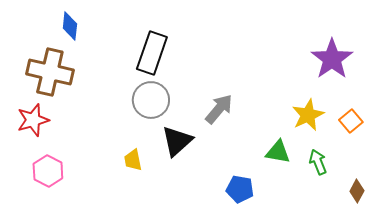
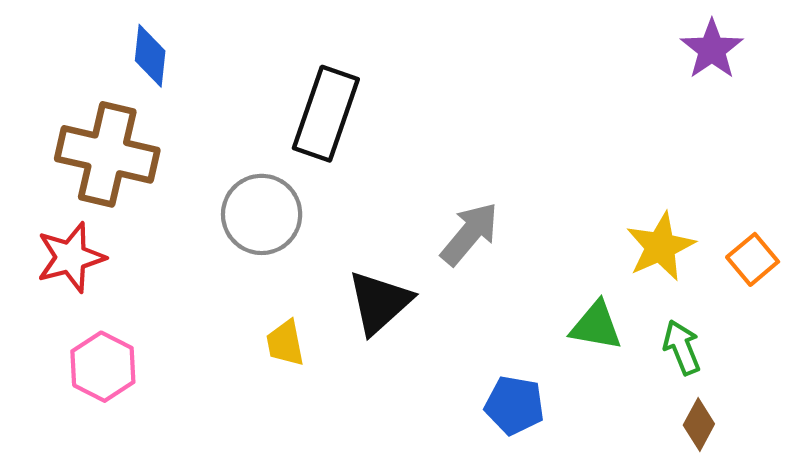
purple star: (332, 59) -> (712, 49), moved, size x0.7
gray circle: (151, 100) -> (262, 214), moved
brown diamond: (357, 191) -> (699, 425), moved

